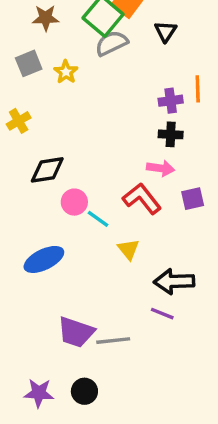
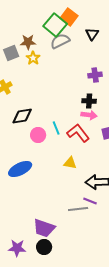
brown star: (46, 18) -> (28, 42), moved
black cross: (171, 134) -> (89, 101), moved
cyan line: (98, 219) -> (56, 128), moved, turned 32
yellow triangle: (128, 249) -> (70, 163), turned -40
purple trapezoid: (76, 332) -> (44, 228), moved
gray line: (113, 341) -> (78, 209), moved

